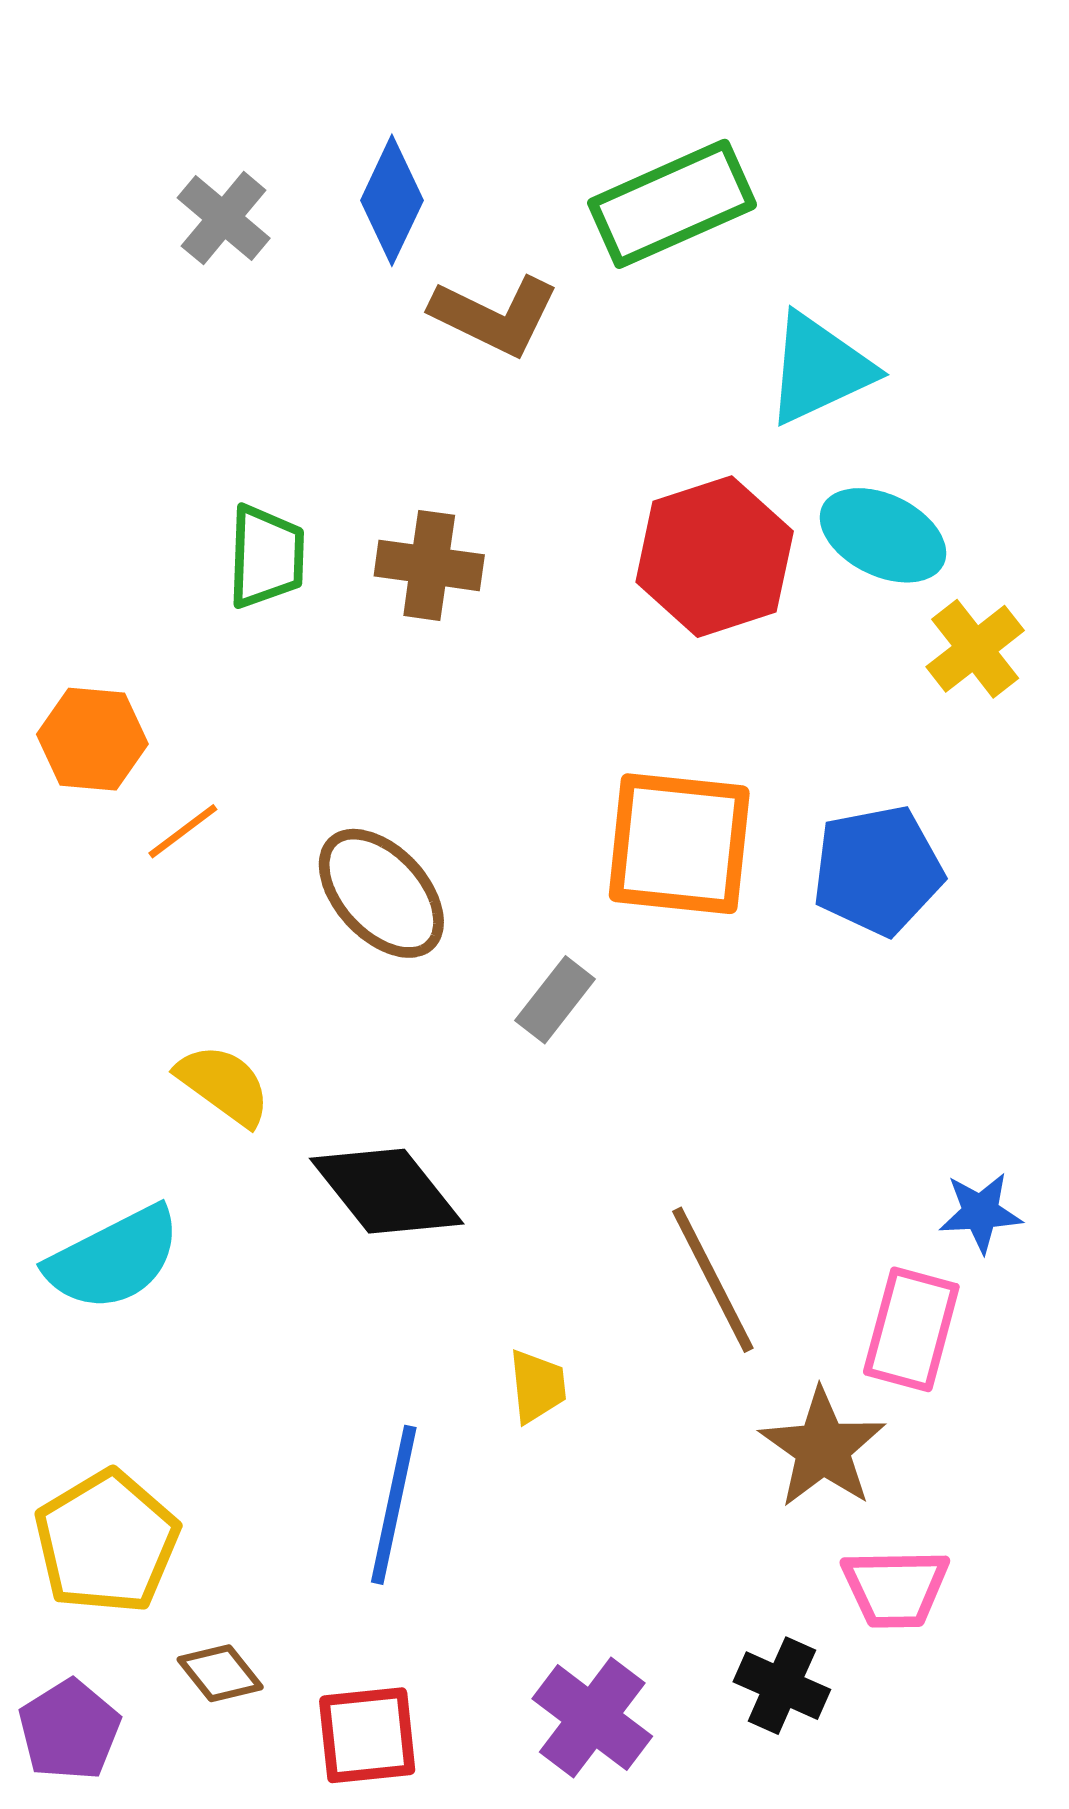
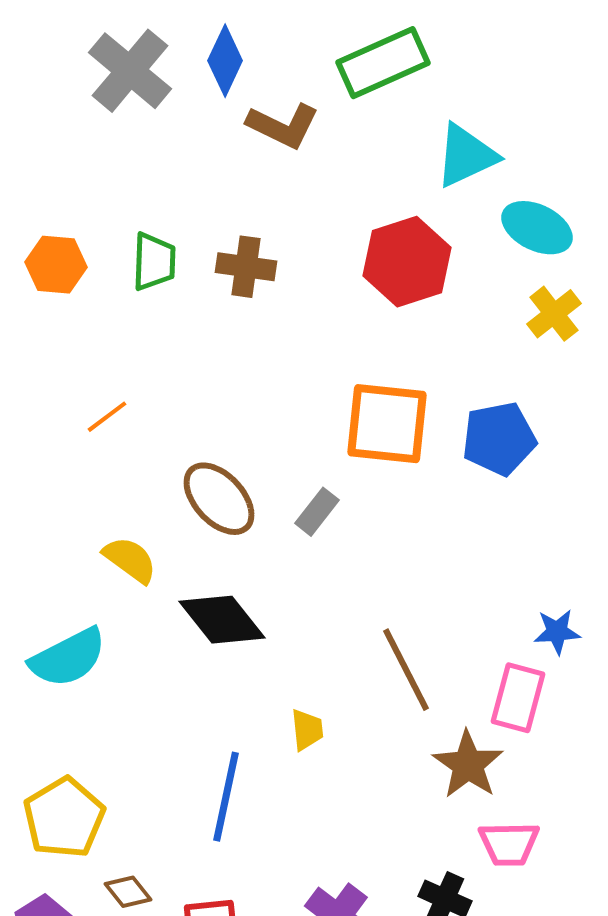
gray cross: (224, 218) -> (130, 71), size x1.6
cyan ellipse: (883, 535) -> (537, 228), moved
orange hexagon: (92, 739) -> (56, 265), moved
brown ellipse: (381, 893) -> (219, 499), moved

